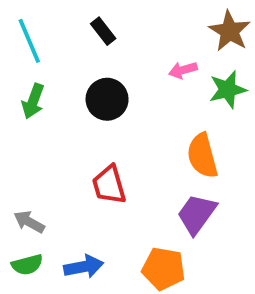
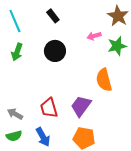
red trapezoid: (109, 185) -> (49, 108), moved
purple trapezoid: (197, 214) -> (81, 106), moved
blue arrow: (84, 267) -> (43, 137), turned 72

